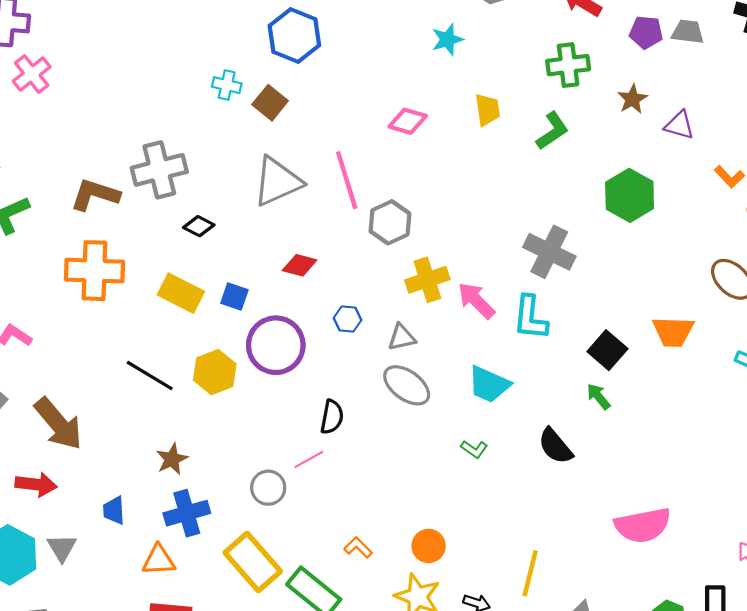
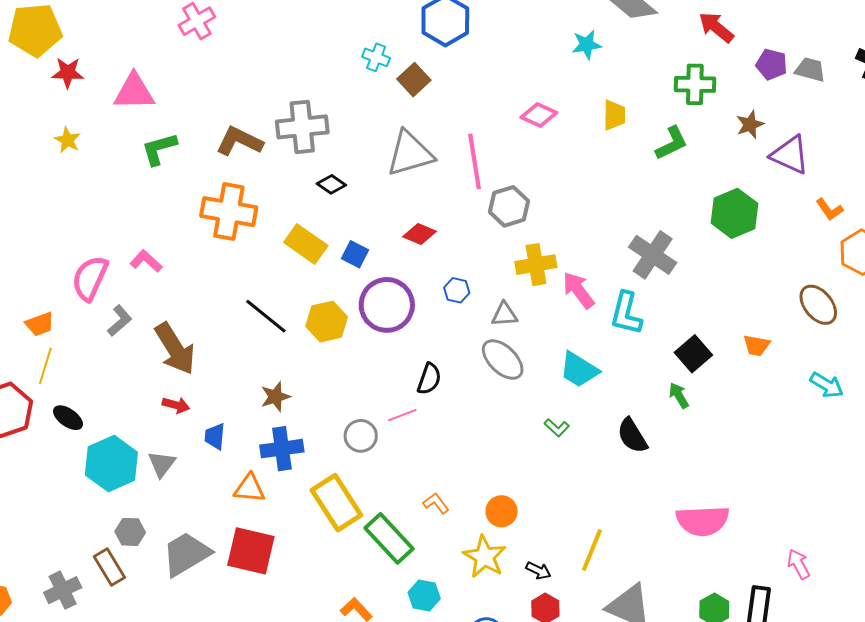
purple triangle: (679, 125) -> (790, 155), size x1.4
orange trapezoid: (673, 332) -> (757, 345), size x0.7
red arrow: (36, 484) -> (176, 405), moved, size x0.7

